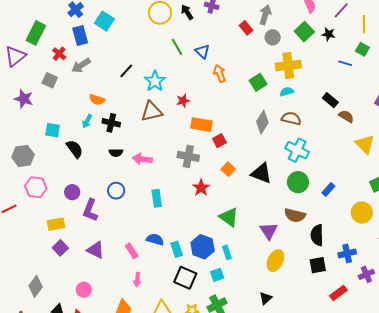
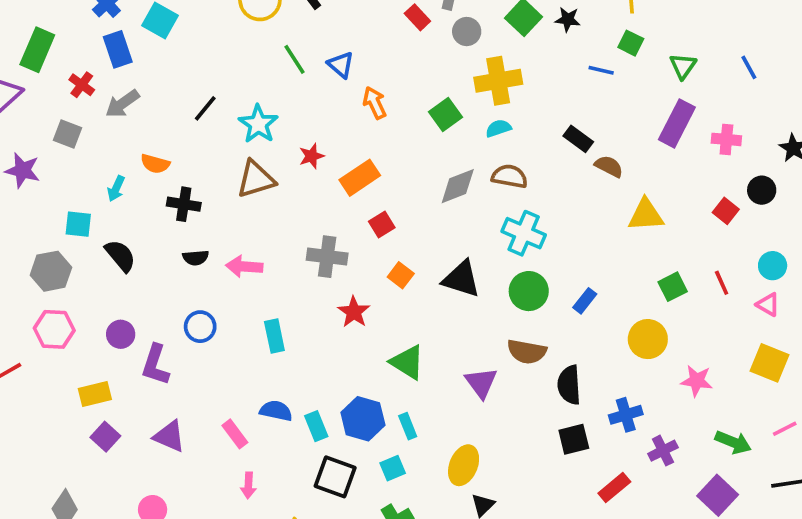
cyan arrow: (87, 121) -> (116, 189), moved
gray diamond: (262, 122) -> (458, 186), turned 40
orange rectangle: (201, 125) -> (360, 178), moved, turned -40
yellow triangle: (365, 144) -> (646, 215), turned -45
gray hexagon: (23, 156) -> (51, 271), moved
yellow ellipse: (275, 261) -> (464, 465), moved

